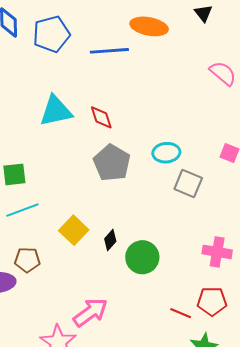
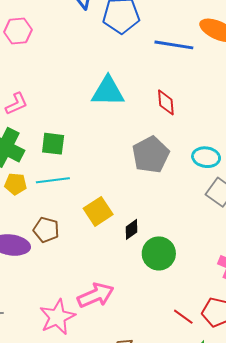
red diamond: (101, 117) -> (166, 102), moved

